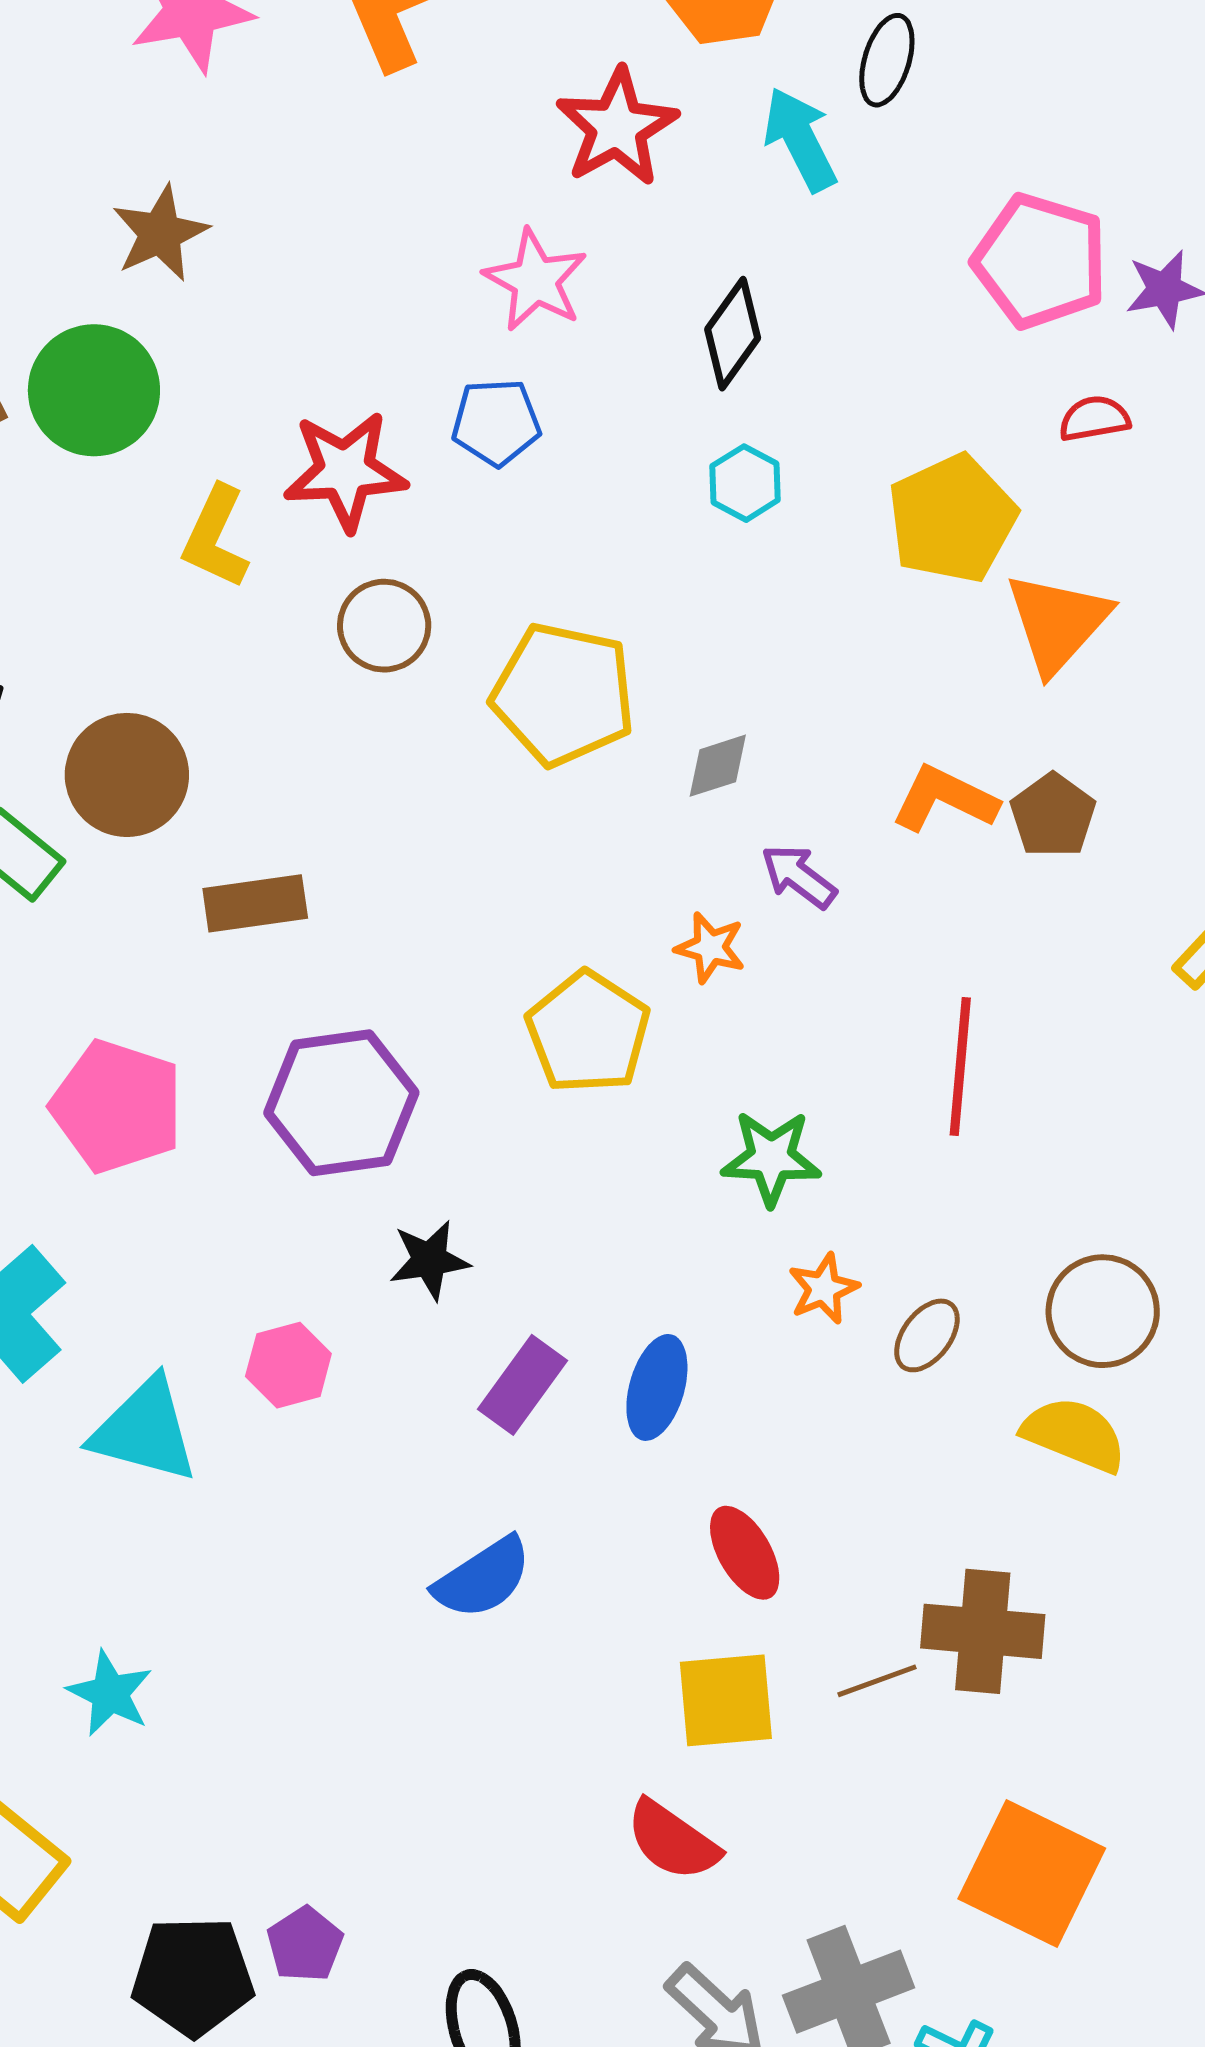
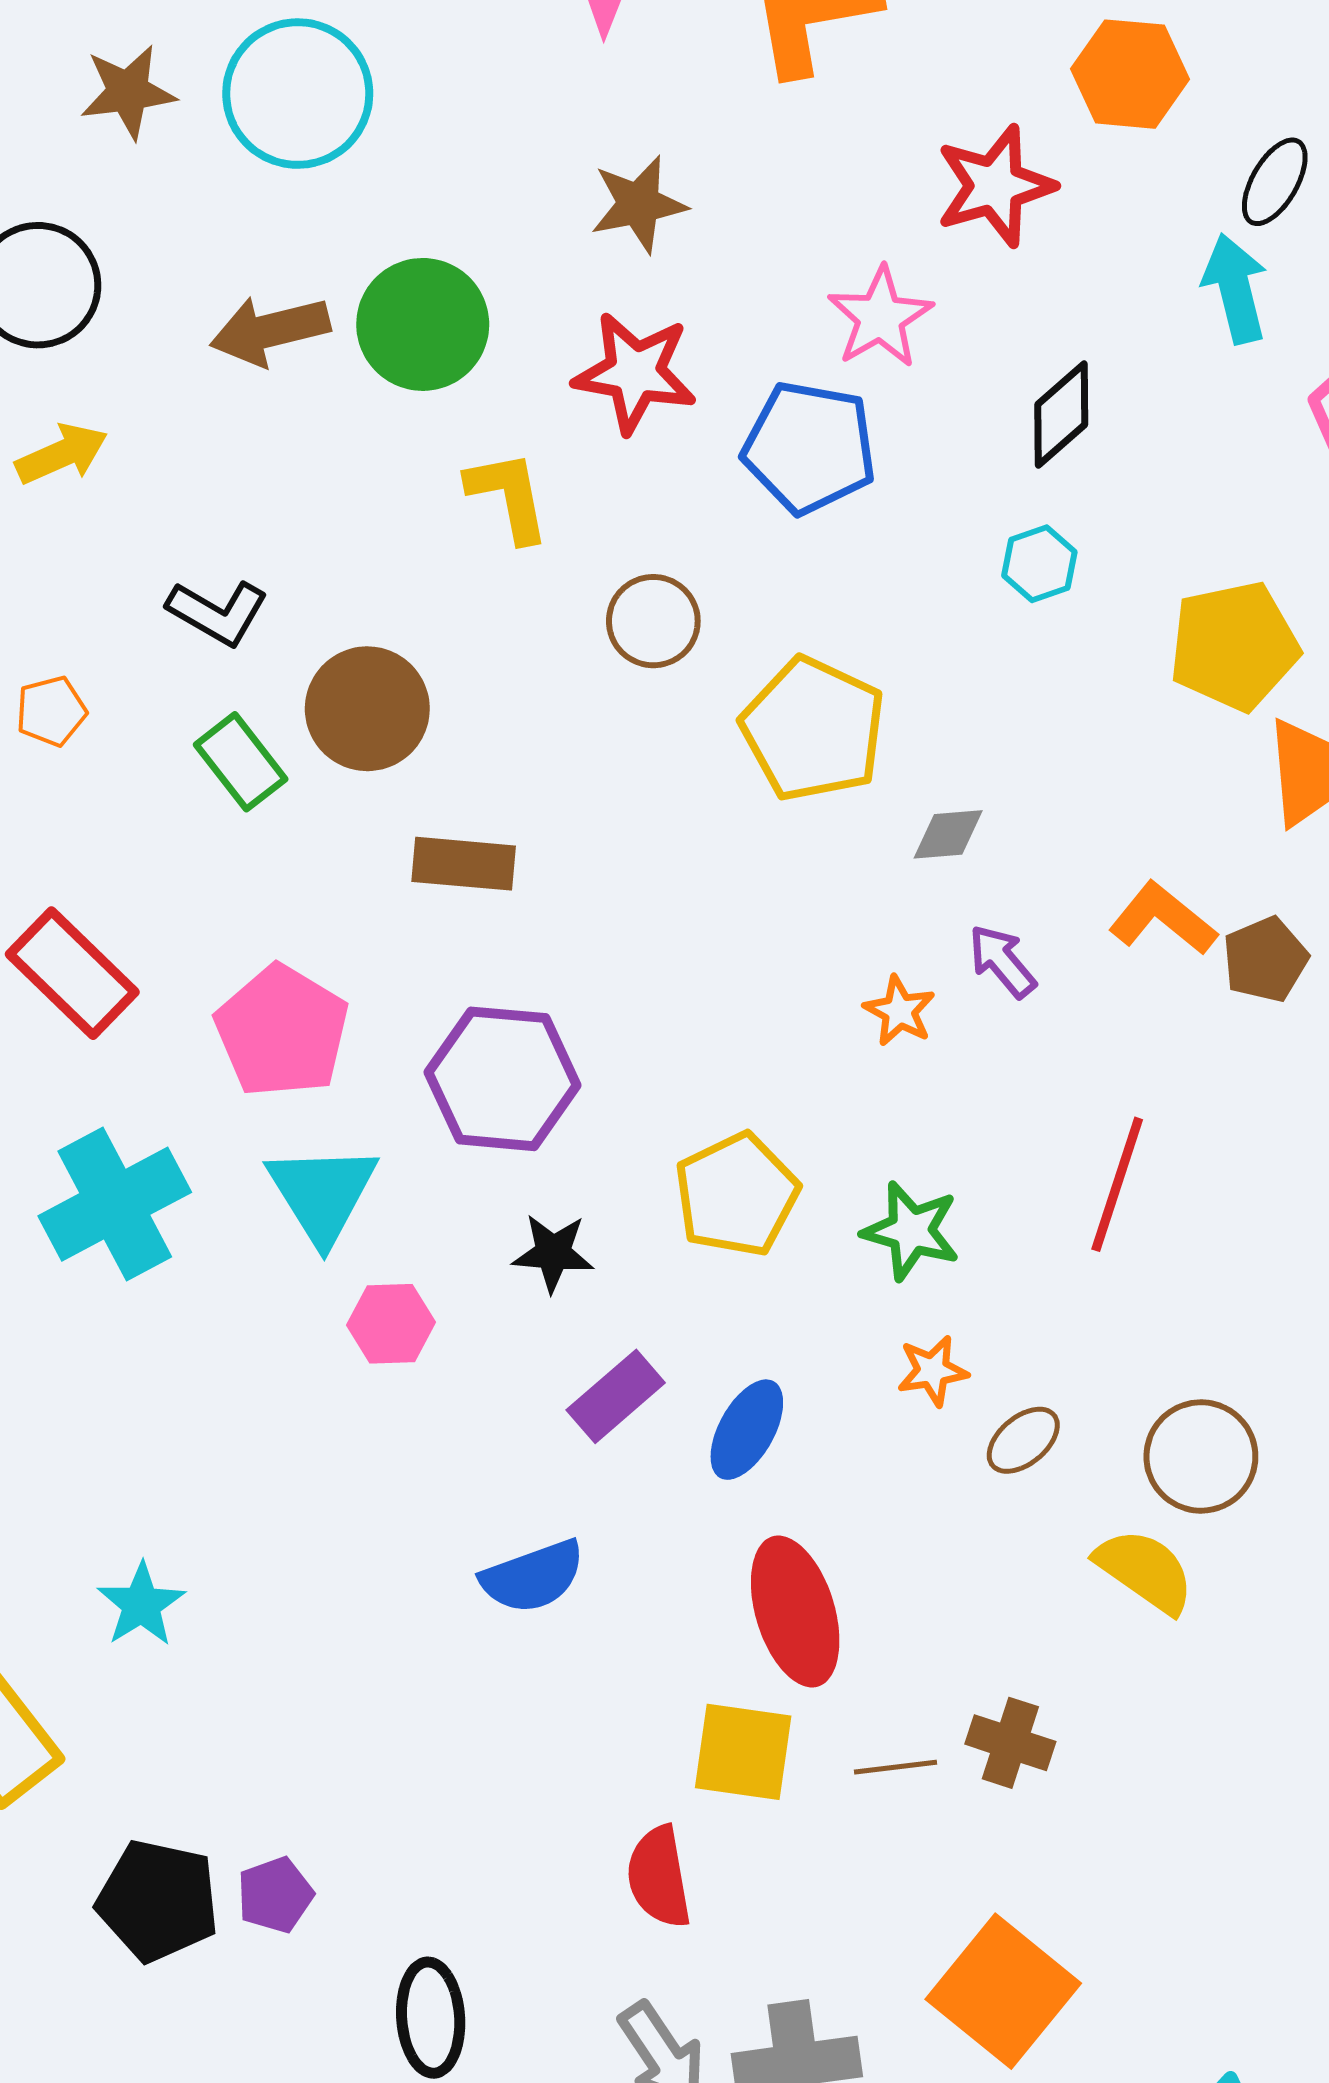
cyan arrow: (800, 139) -> (1235, 289), moved
brown star: (160, 233) -> (639, 204), moved
blue pentagon: (496, 422) -> (809, 447), size x1.5
red star: (345, 471) -> (635, 373), moved
yellow L-shape: (216, 537) -> (508, 496), turned 131
yellow pentagon: (588, 1032) -> (737, 1195), moved
cyan triangle: (145, 1430) -> (322, 1194), moved, turned 30
red ellipse: (745, 1553) -> (795, 1612), size x1.5
brown cross: (983, 1631) -> (1010, 1743), size x0.7
red semicircle: (673, 1840) -> (659, 1877), turned 32

